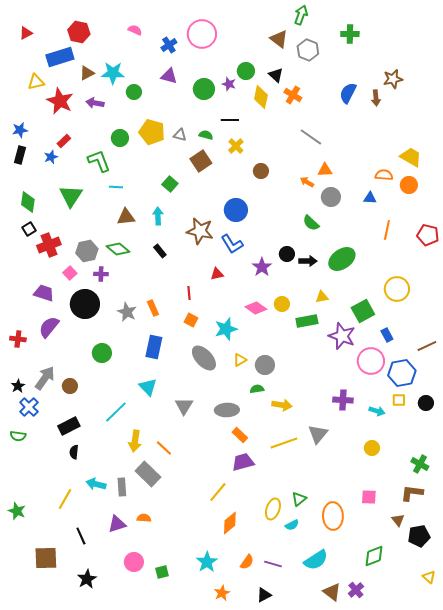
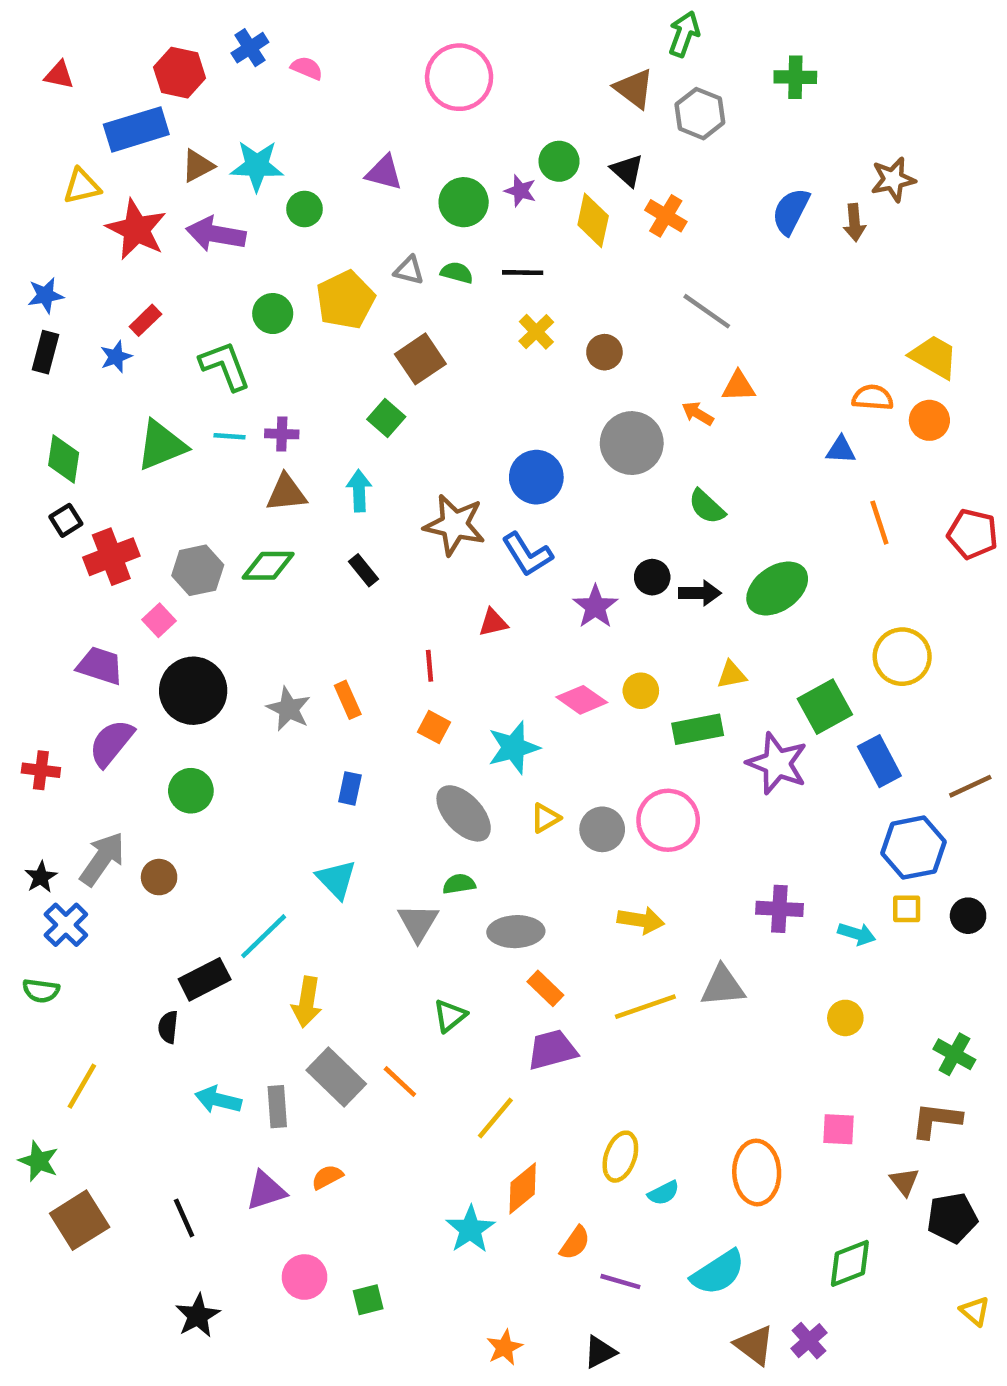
red triangle: (26, 33) -> (59, 75), turned 40
blue cross: (169, 45) -> (250, 48), moved
purple arrow: (95, 103) -> (216, 234), size x1.4
yellow pentagon: (152, 132) -> (345, 300), turned 30
gray triangle: (180, 135) -> (409, 270), moved
green semicircle: (206, 135) -> (457, 273), moved
brown square: (201, 161) -> (420, 359), moved
brown circle: (261, 171) -> (604, 352), moved
cyan line: (116, 187) -> (230, 436), moved
green triangle: (71, 196) -> (161, 445), turned 35
gray circle: (331, 197) -> (632, 443), moved, size x1.4
orange line: (387, 230) -> (879, 523), turned -30
green diamond: (118, 249) -> (268, 566), turned -40
purple cross: (101, 274) -> (282, 434), moved
blue rectangle: (387, 335) -> (879, 761), size x1.5
blue rectangle: (154, 347) -> (350, 788), size x0.6
green circle: (102, 353) -> (191, 791), moved
pink circle: (371, 361) -> (668, 820), moved
green semicircle: (257, 389) -> (459, 884), moved
black rectangle: (69, 426) -> (205, 979), moved
gray triangle: (318, 434) -> (723, 986), turned 45
orange line: (164, 448) -> (400, 1082), moved
yellow line: (65, 499) -> (82, 1086), moved
green triangle: (299, 499) -> (450, 1016), moved
orange semicircle: (144, 518) -> (327, 1177), turned -32
brown square: (46, 558) -> (80, 1220), moved, turned -30
cyan star: (207, 562) -> (470, 1229), moved
orange semicircle: (247, 562) -> (575, 1243), moved

